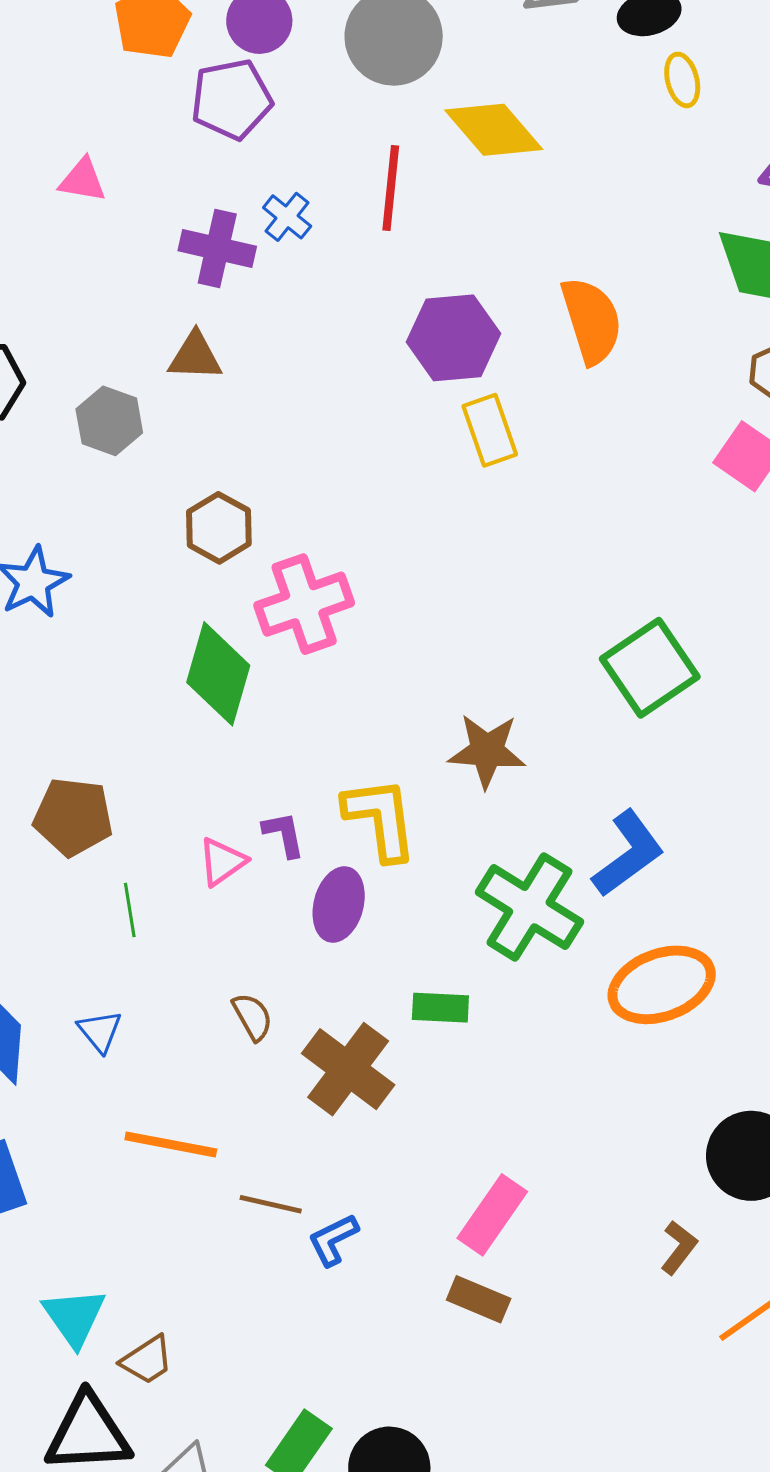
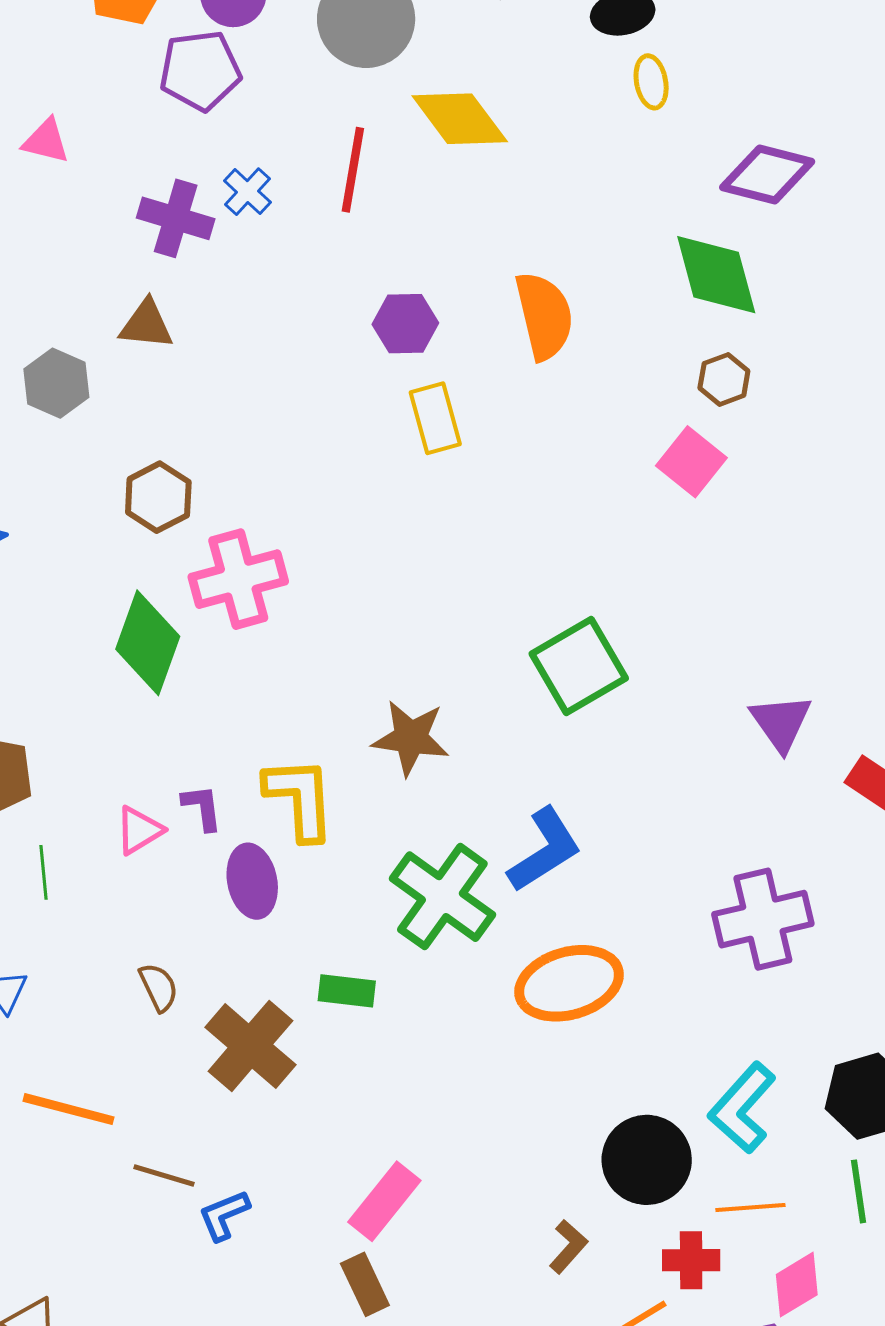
purple hexagon: (454, 338) -> (405, 324), size x0.7
purple ellipse: (339, 904) -> (252, 881), turned -30
brown rectangle: (479, 1299) -> (365, 1284), turned 38

